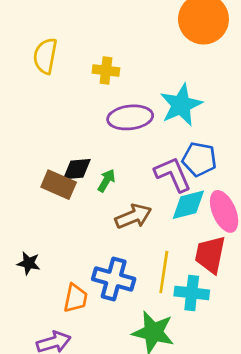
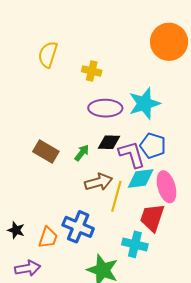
black diamond: (77, 169) -> (109, 142), moved
black star: (29, 263) -> (16, 230), moved
yellow line: (164, 272) -> (116, 196), moved

